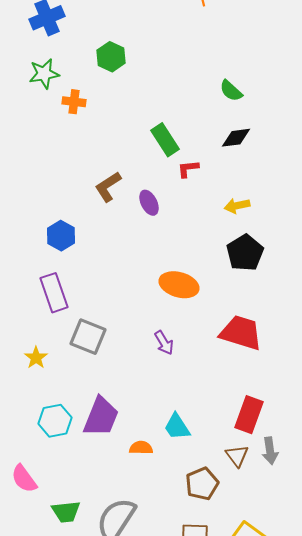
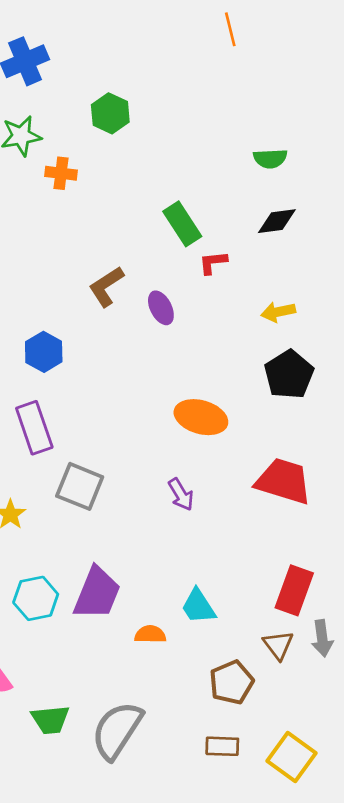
green semicircle: (231, 91) -> (270, 159), turned -45

